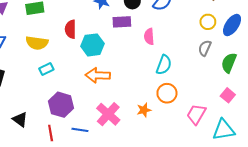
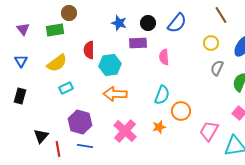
yellow circle: (208, 22) -> (211, 43), moved
yellow semicircle: (37, 43) -> (57, 63), turned -45
cyan semicircle: (164, 65) -> (162, 95), moved
black triangle: (20, 119) -> (41, 136), turned 35
blue line: (80, 130) -> (85, 146), moved
red line: (51, 133) -> (58, 149), moved

